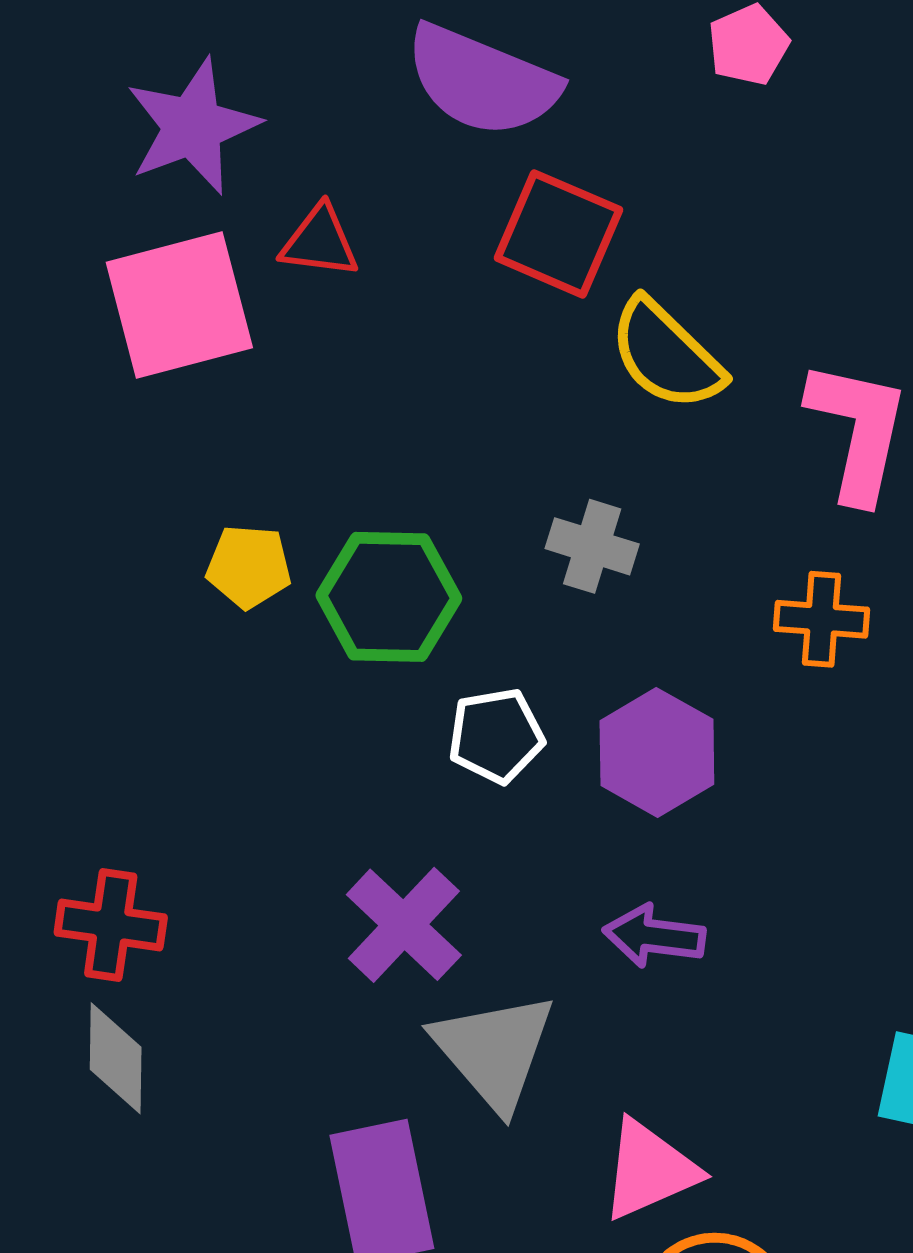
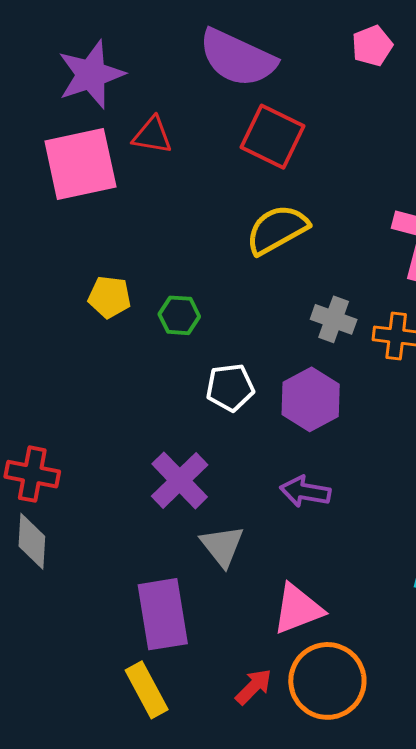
yellow semicircle: (666, 355) -> (277, 230), moved, turned 104
gray cross: (592, 546) -> (334, 319), moved
green hexagon: (389, 597) -> (179, 315), size x0.6
gray triangle: (494, 1051) -> (222, 546), size x0.7

